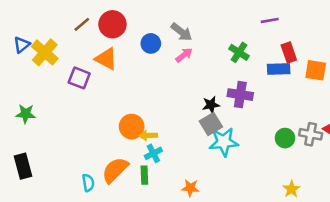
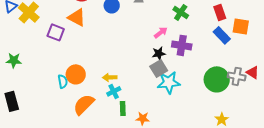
pink arrow: (184, 55) -> (161, 32), moved
blue rectangle: (279, 69) -> (222, 35), moved, turned 48
orange circle: (132, 127) -> (76, 74), moved
green circle: (285, 138) -> (217, 79), size x1.6
green rectangle: (144, 175) -> (123, 108), moved
cyan semicircle: (88, 183) -> (63, 81), moved

